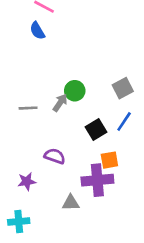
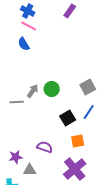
gray arrow: (60, 103) -> (33, 91), moved
purple semicircle: (55, 156) -> (45, 147), moved
purple cross: (97, 180) -> (75, 169), moved, turned -35
gray triangle: (71, 203) -> (30, 170), moved

